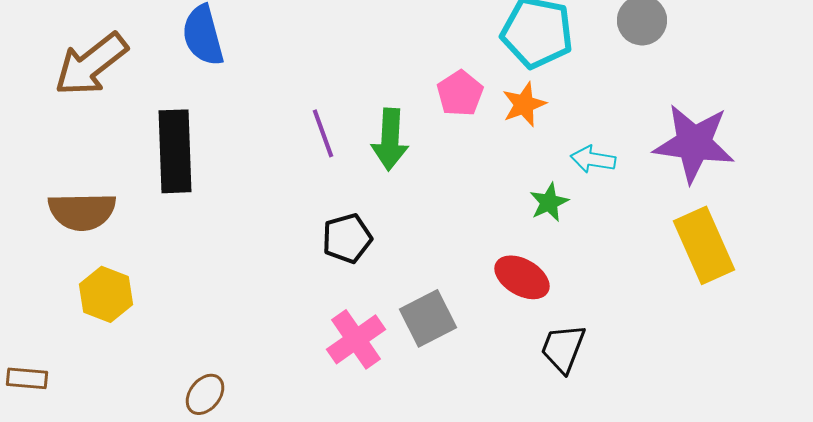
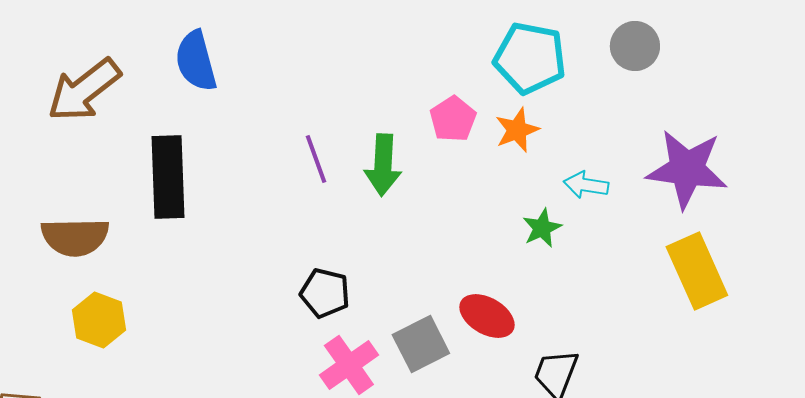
black pentagon: (347, 238) -> (325, 293), moved, turned 30
red ellipse: (522, 277) -> (487, 316), moved

